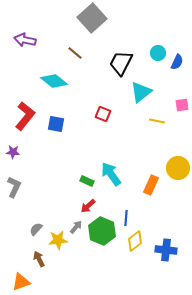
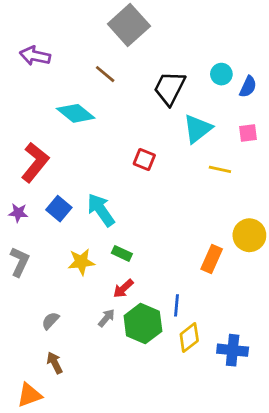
pink square: (182, 105) -> (248, 133), moved
blue square: (56, 124) -> (59, 209), moved, turned 30
cyan arrow: (111, 174) -> (101, 210), moved
yellow star: (58, 240) -> (81, 262), moved

